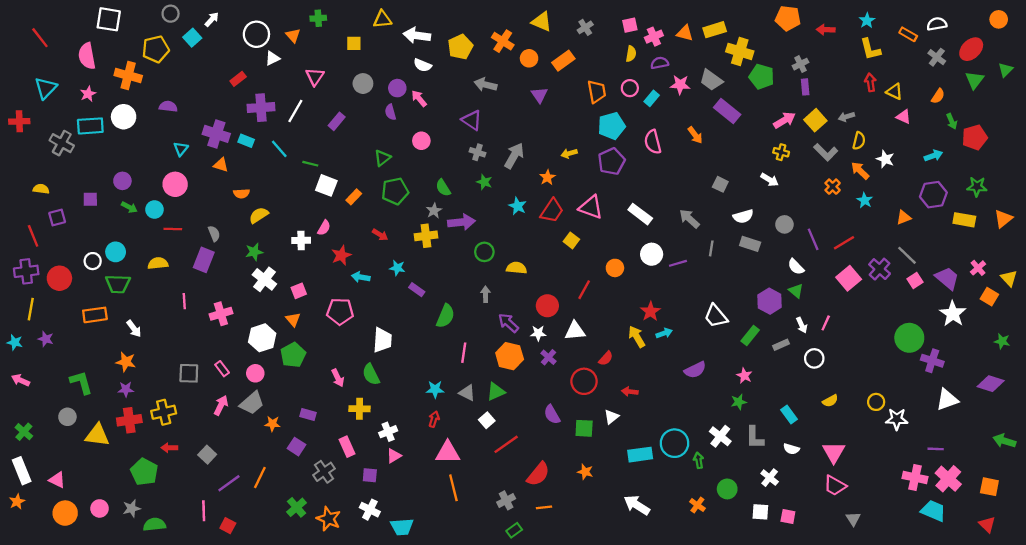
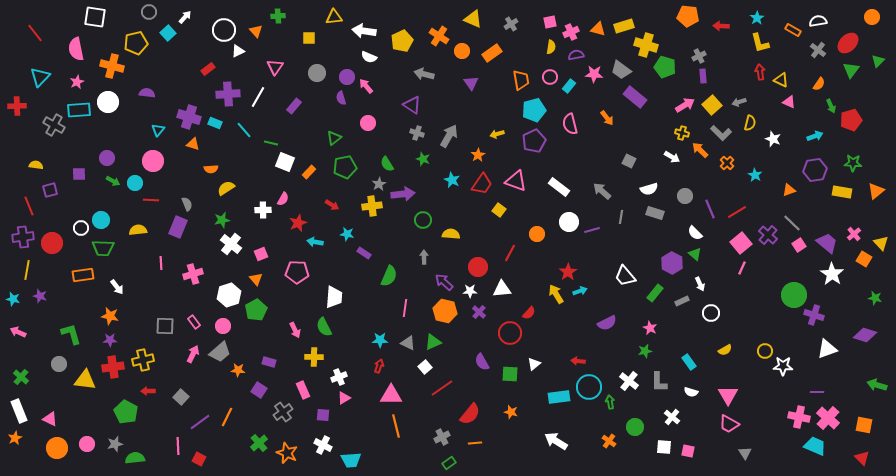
orange arrow: (860, 171) -> (700, 150), moved
pink line: (826, 323) -> (742, 268), moved
red arrow: (630, 392) -> (578, 361), moved

